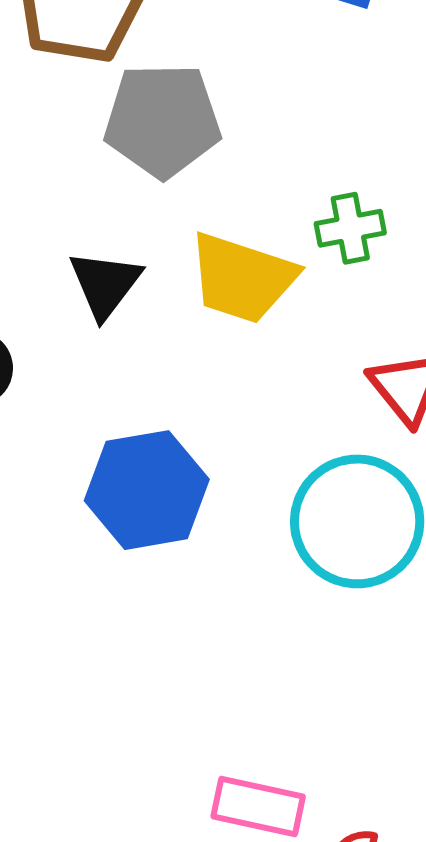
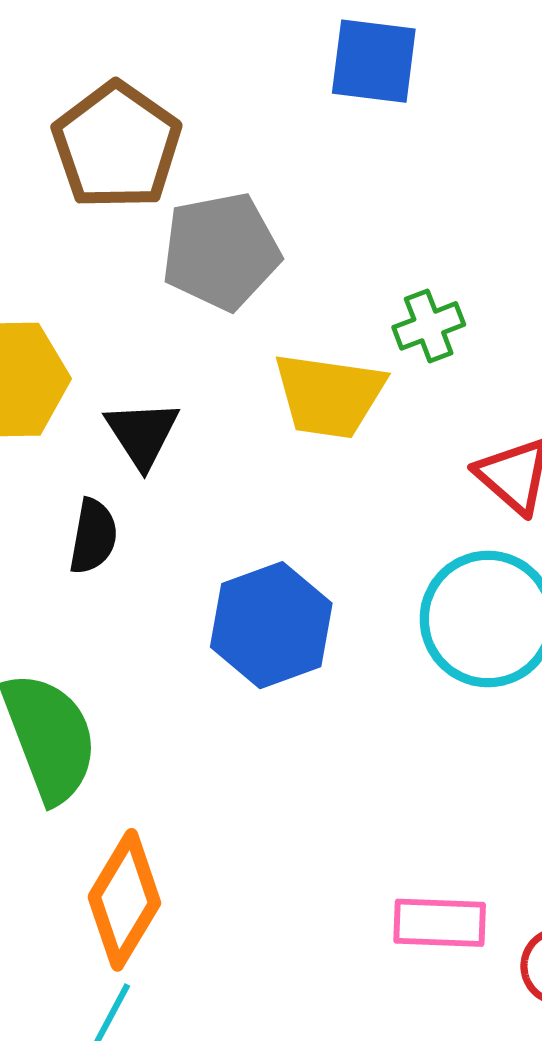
black triangle: (105, 284) -> (142, 434), moved

